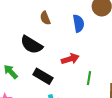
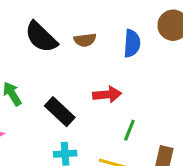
brown semicircle: (45, 18) -> (85, 40), moved, turned -88
black semicircle: (31, 45) -> (41, 37), moved

